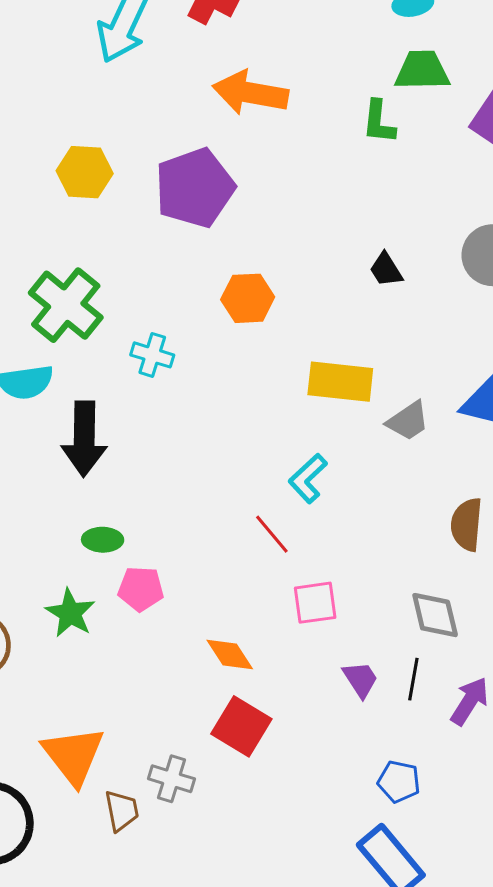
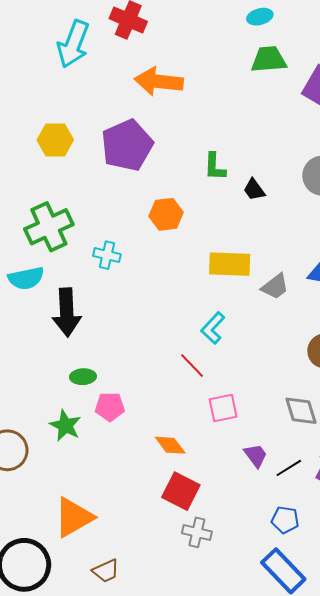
green L-shape: (379, 122) -> (215, 167), moved
green cross: (66, 305) -> (49, 227), turned 30
black line: (413, 679) -> (289, 468), moved, turned 52
orange triangle: (73, 755) -> (74, 517), turned 42
gray cross: (171, 779) -> (197, 532), moved
brown trapezoid: (122, 811) -> (106, 571), moved, turned 80

